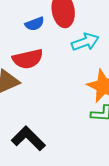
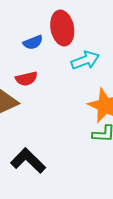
red semicircle: (28, 59) -> (26, 79), size x0.7

